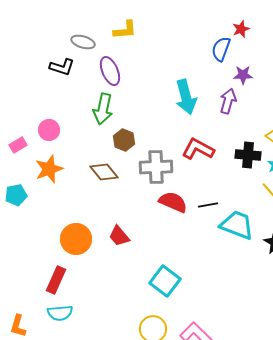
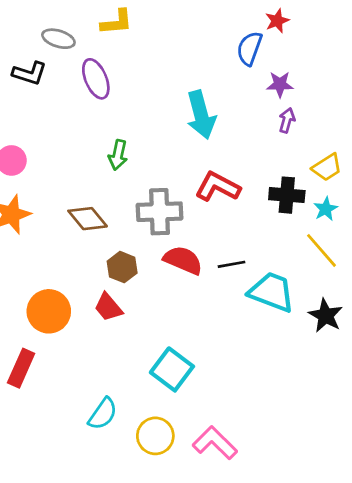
purple arrow: (228, 101) -> (287, 120), moved, size x0.7
green arrow: (103, 109) -> (118, 155), moved, size x0.7
brown hexagon: (124, 140) -> (122, 267), moved
cyan semicircle: (60, 313) -> (103, 414), moved, turned -50

